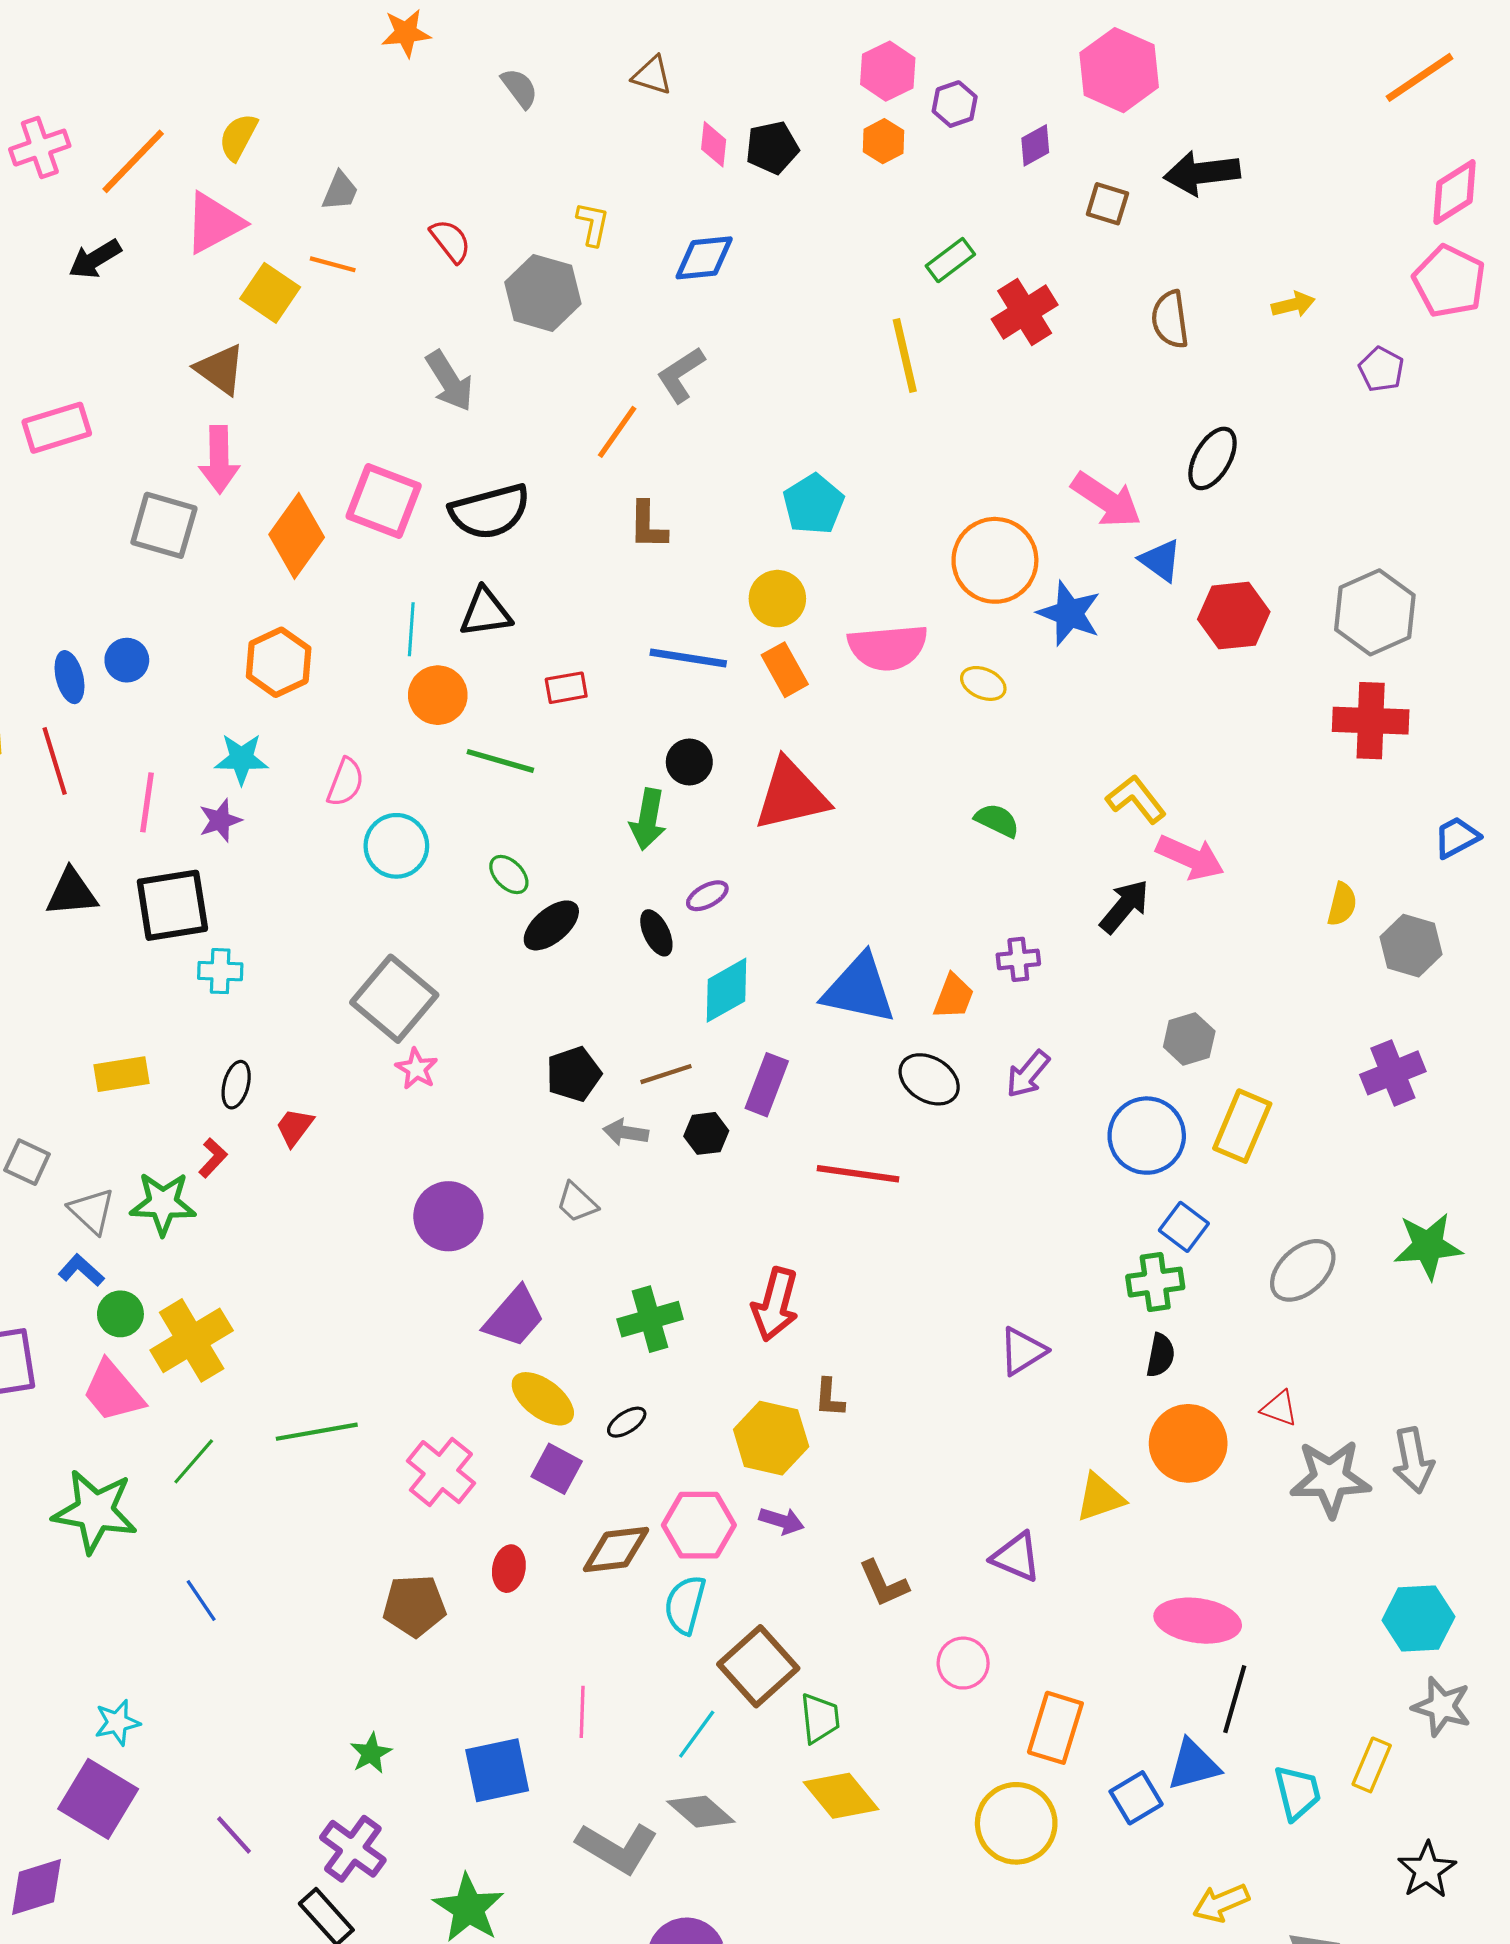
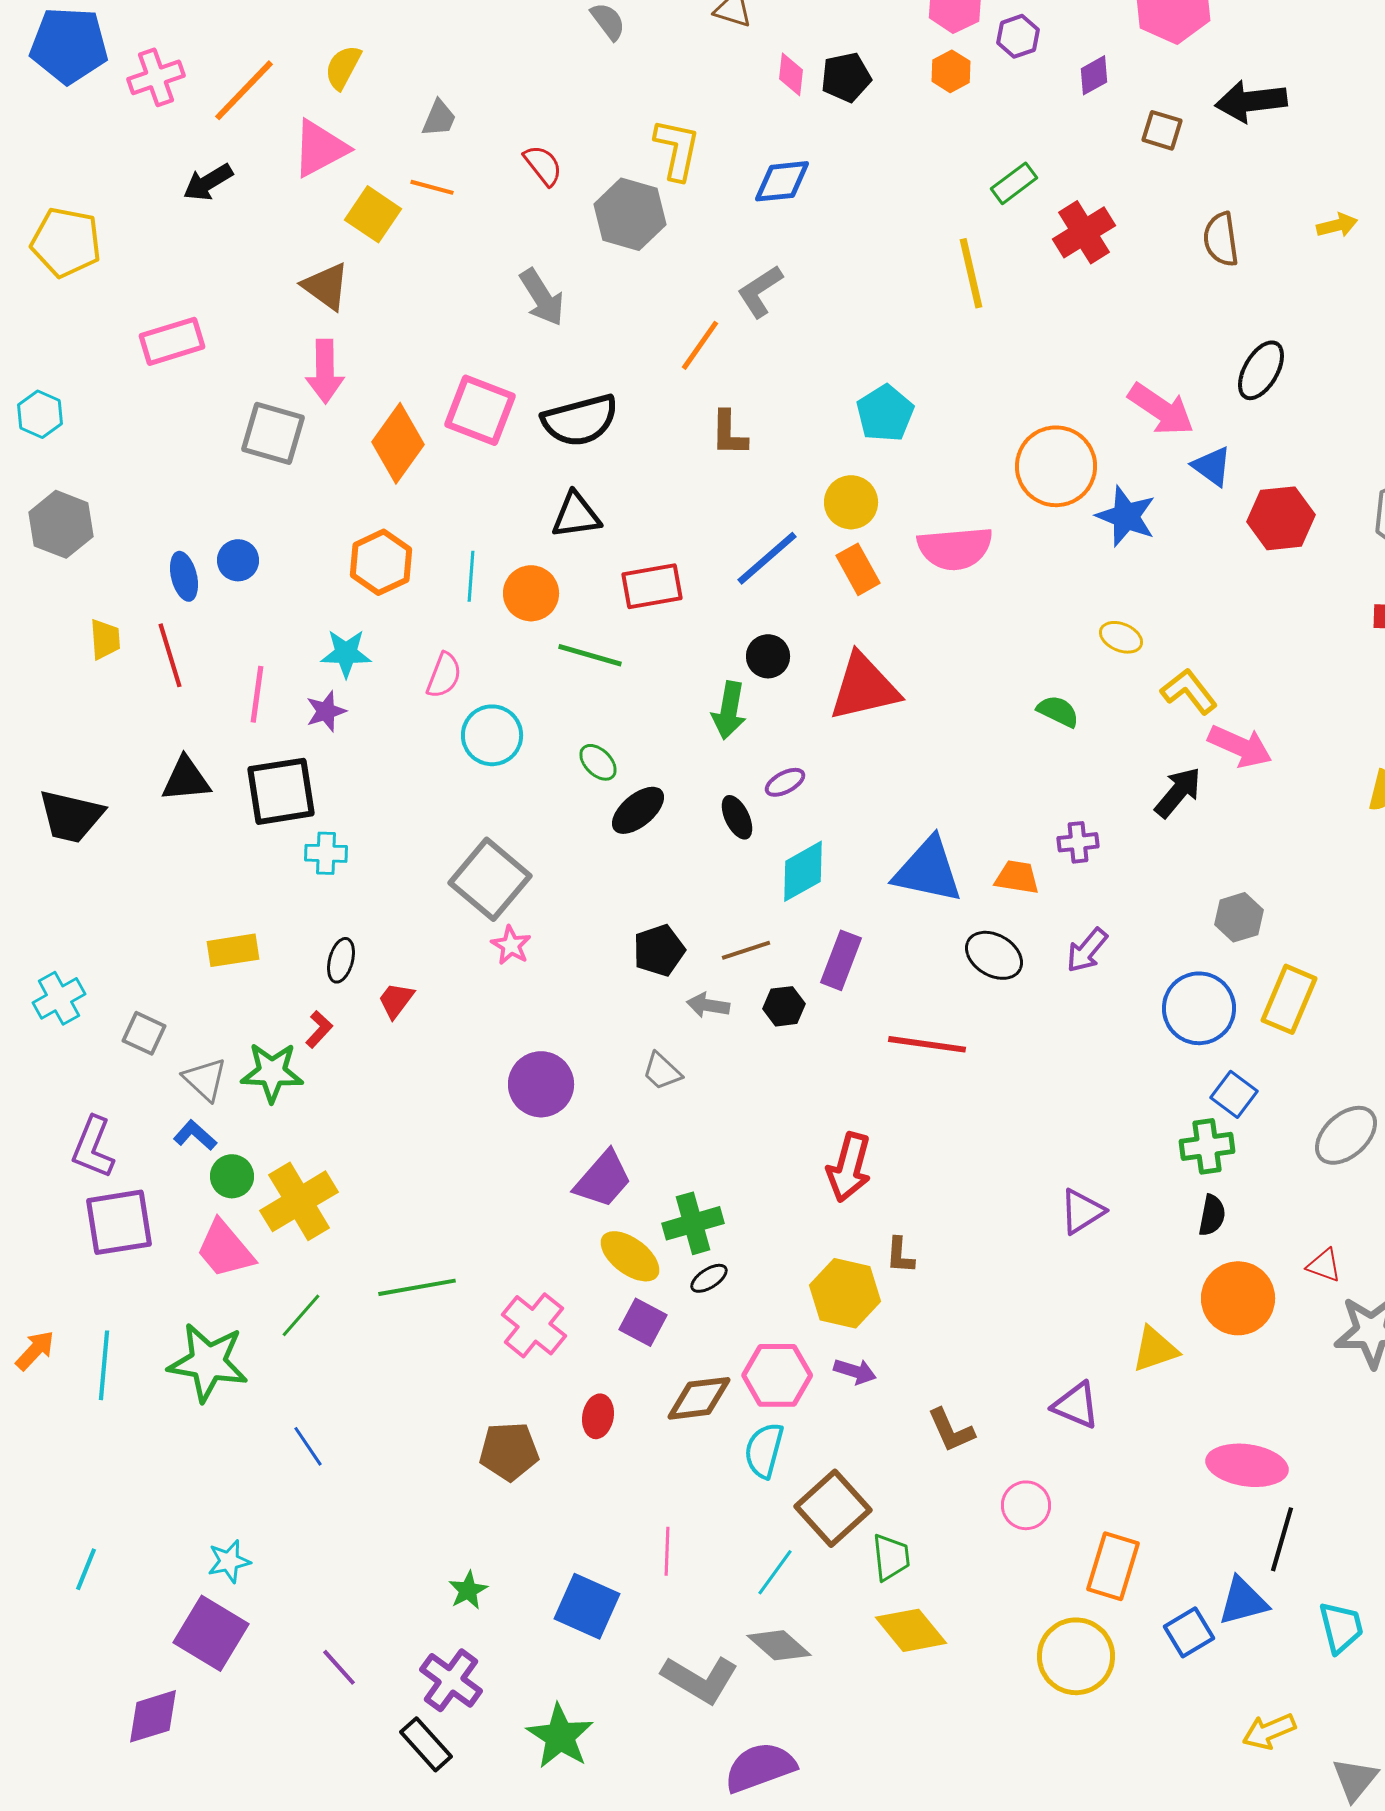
yellow L-shape: (593, 224) -> (677, 149), size x1.5
cyan line: (411, 629) -> (471, 576), moved
blue line: (688, 658) -> (767, 558), turned -50
yellow ellipse: (983, 683) -> (1121, 637), moved
red rectangle: (566, 688) -> (652, 586), size x1.5
orange trapezoid: (954, 997) -> (1017, 877), turned -102
green cross: (650, 1319) -> (693, 1223), moved
blue square: (497, 1770) -> (587, 1606), turned 36

